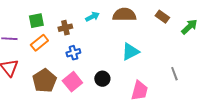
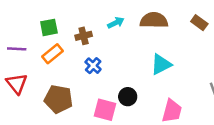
blue cross: (73, 53) -> (93, 66), turned -32
brown pentagon: (44, 81) -> (58, 99), turned -30
pink square: (72, 82) -> (105, 110), moved, turned -36

